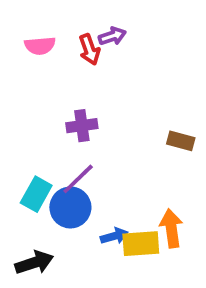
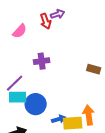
pink semicircle: (40, 46) -> (20, 31), moved, turned -42
purple line: (78, 179) -> (15, 83), moved
cyan rectangle: (36, 194) -> (18, 97), turned 60

